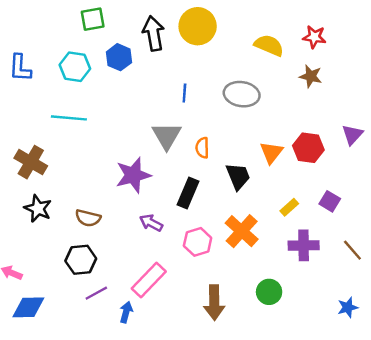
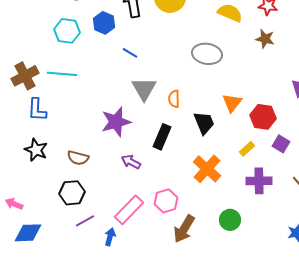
blue L-shape: (20, 68) -> (37, 110), moved
blue line: (184, 93) -> (130, 53), moved, turned -63
red hexagon: (308, 148) -> (263, 117), moved
brown cross: (31, 162) -> (25, 76), moved, turned 32
pink hexagon: (198, 242) -> (166, 201), moved
brown arrow: (214, 303) -> (184, 229), turned 32

